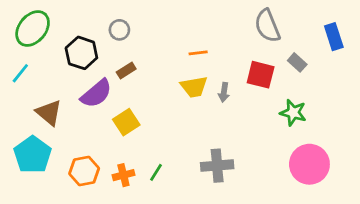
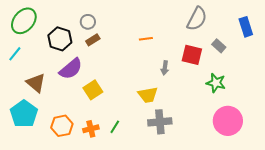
gray semicircle: (267, 26) -> (197, 19), turned -130
brown rectangle: (126, 71) -> (93, 40), moved
yellow trapezoid: (194, 87) -> (148, 95), moved

